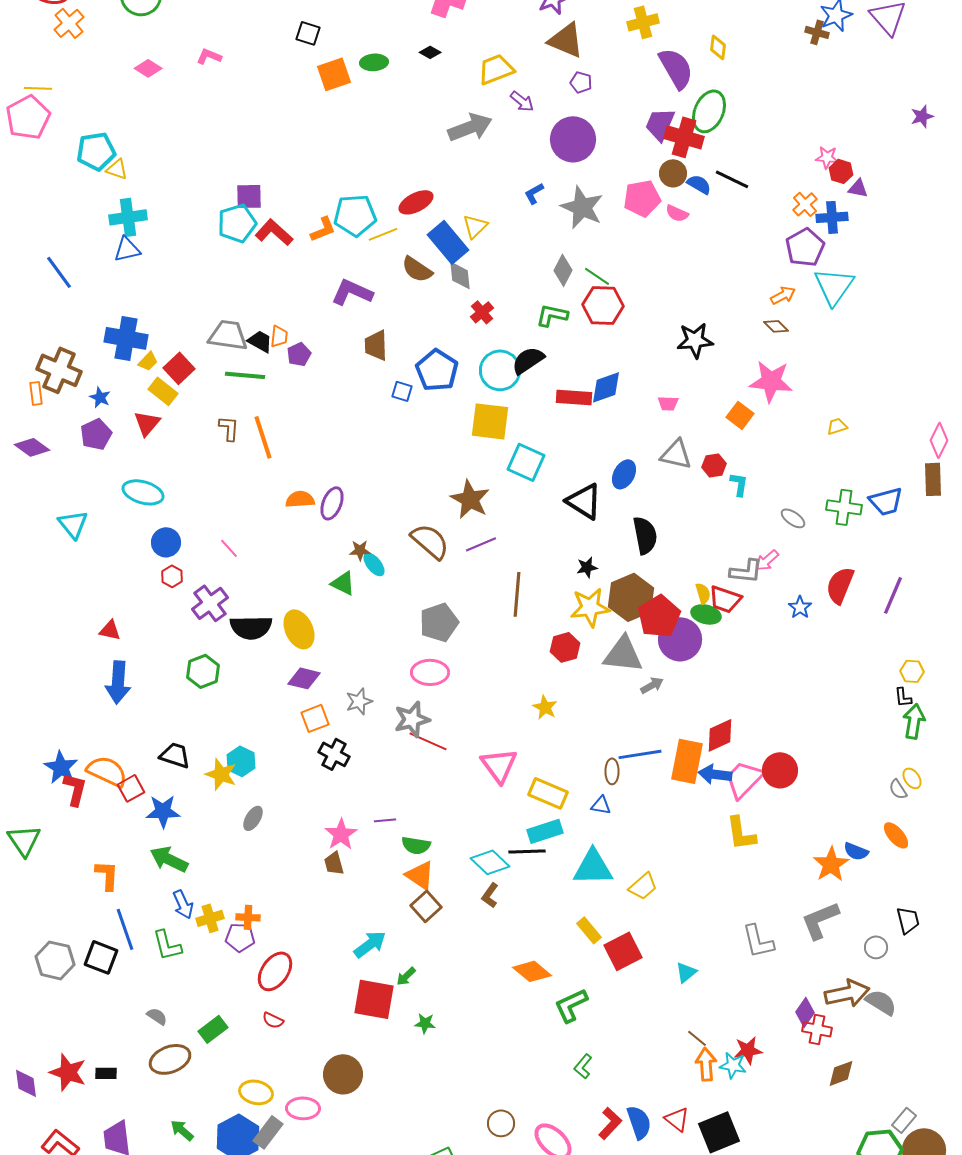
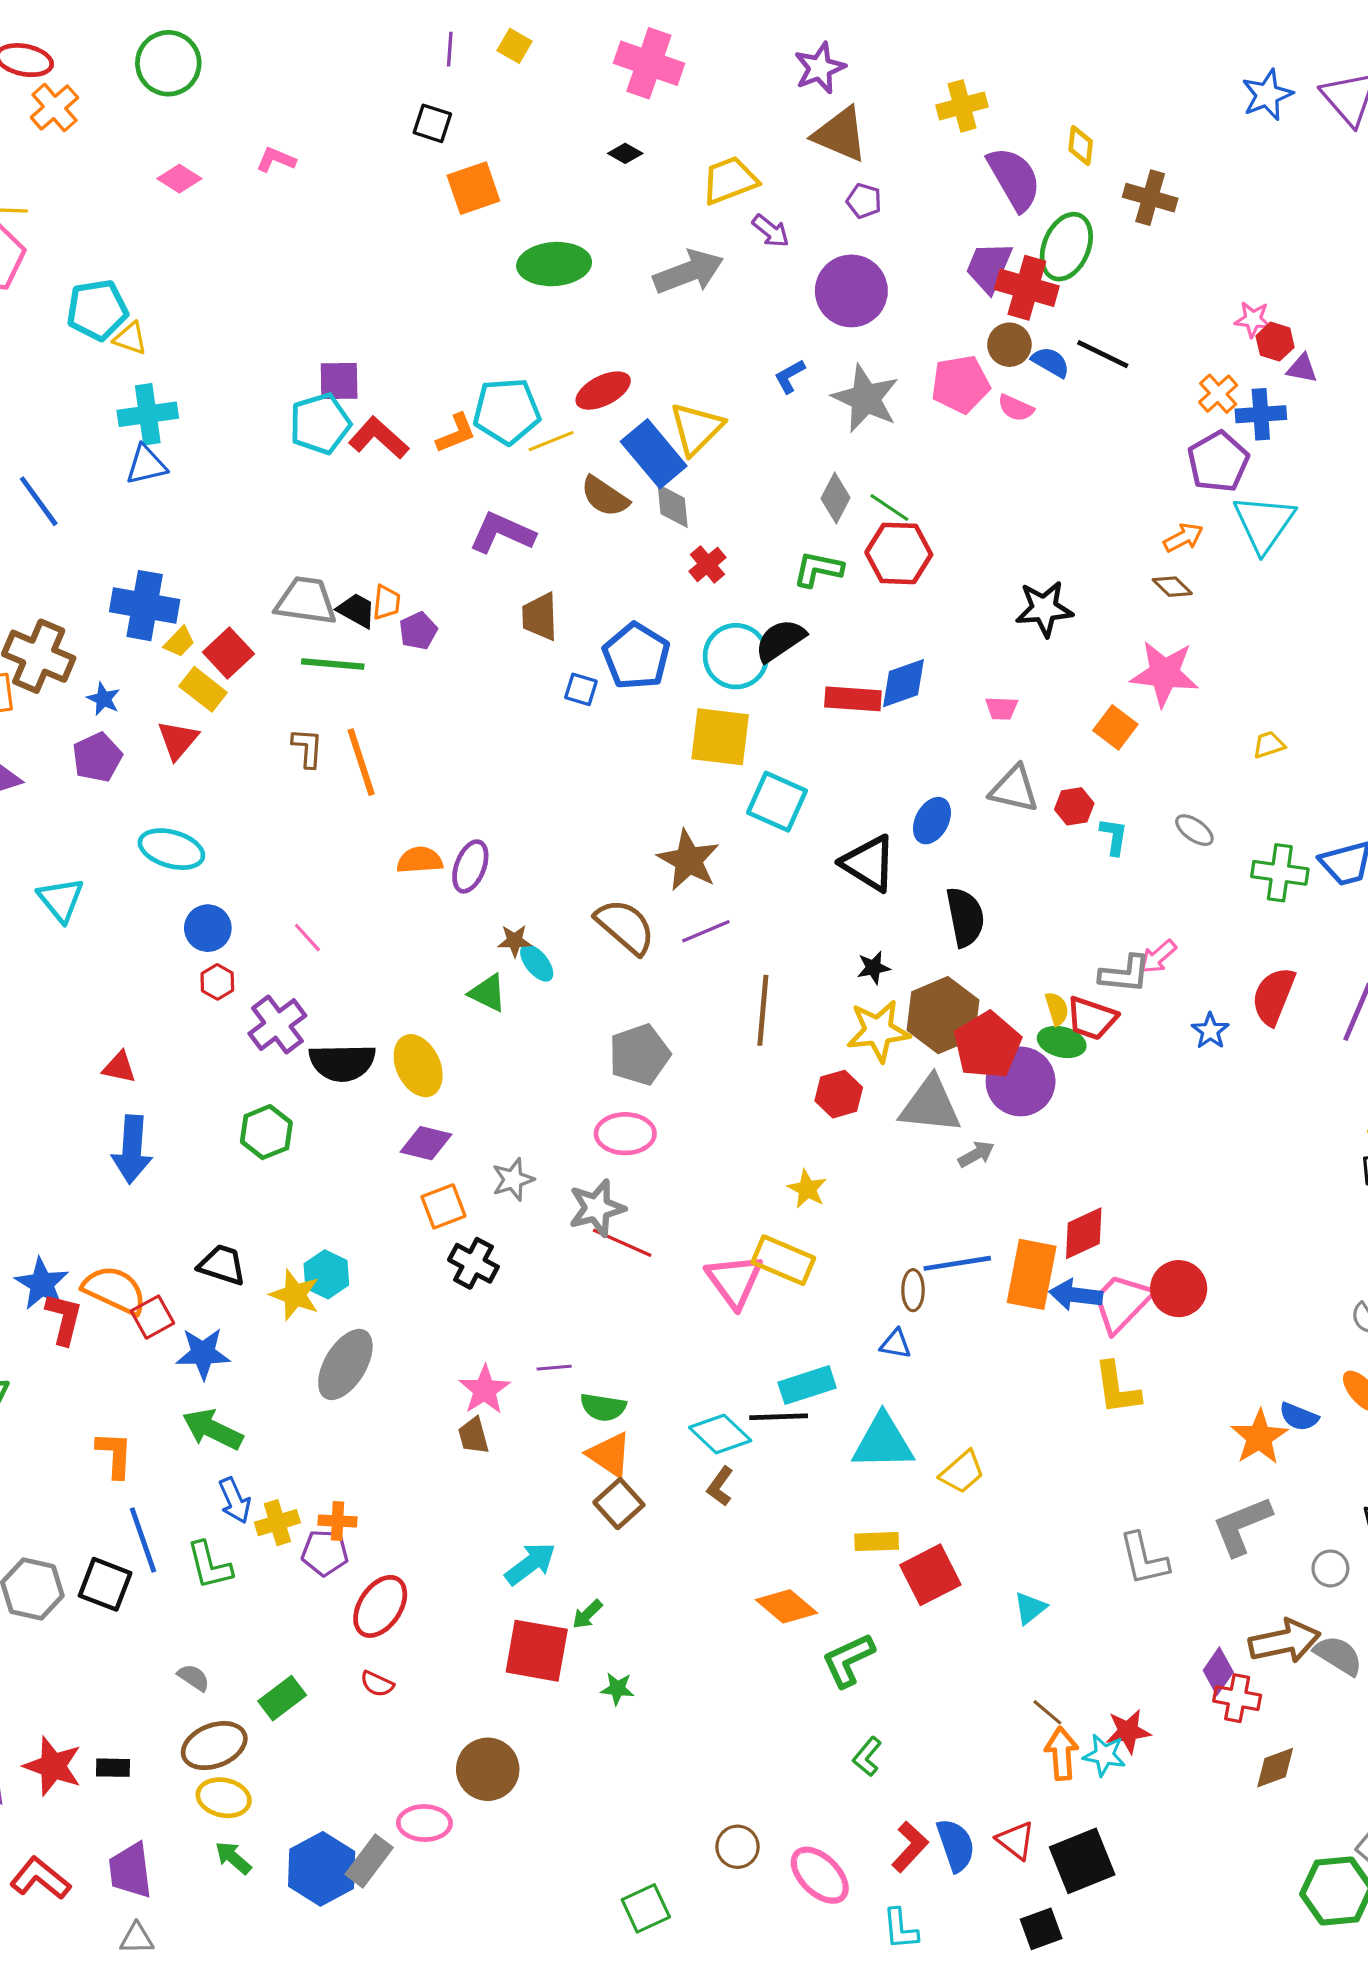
brown cross: (817, 32) -> (1150, 198), moved, size x1.4
green ellipse: (374, 62) -> (554, 264), moved, size x1.6
yellow triangle: (475, 226) -> (696, 428), size x1.4
gray ellipse: (793, 518) -> (1194, 830), moved
yellow rectangle: (548, 793) -> (783, 1260), moved
gray ellipse: (253, 818) -> (345, 1364), size x1.8
yellow rectangle: (589, 930) -> (877, 1542), turned -52
yellow ellipse: (256, 1092) -> (224, 1798), moved

